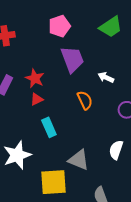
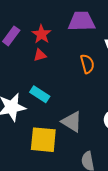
purple trapezoid: (72, 59) -> (82, 21), turned -80
cyan rectangle: (49, 127) -> (40, 94), moved, turned -42

